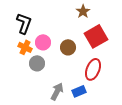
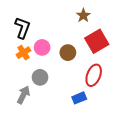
orange cross: (25, 47) -> (24, 53), turned 32
gray circle: (37, 63) -> (40, 77), moved
gray arrow: (57, 91) -> (24, 95), moved

